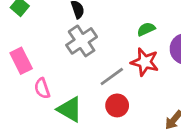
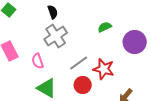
red star: (145, 62) -> (104, 69), moved
pink semicircle: (42, 88) -> (38, 61), moved

